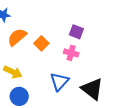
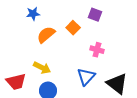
purple square: (76, 32) -> (95, 15), moved
orange square: (41, 43) -> (73, 28), moved

